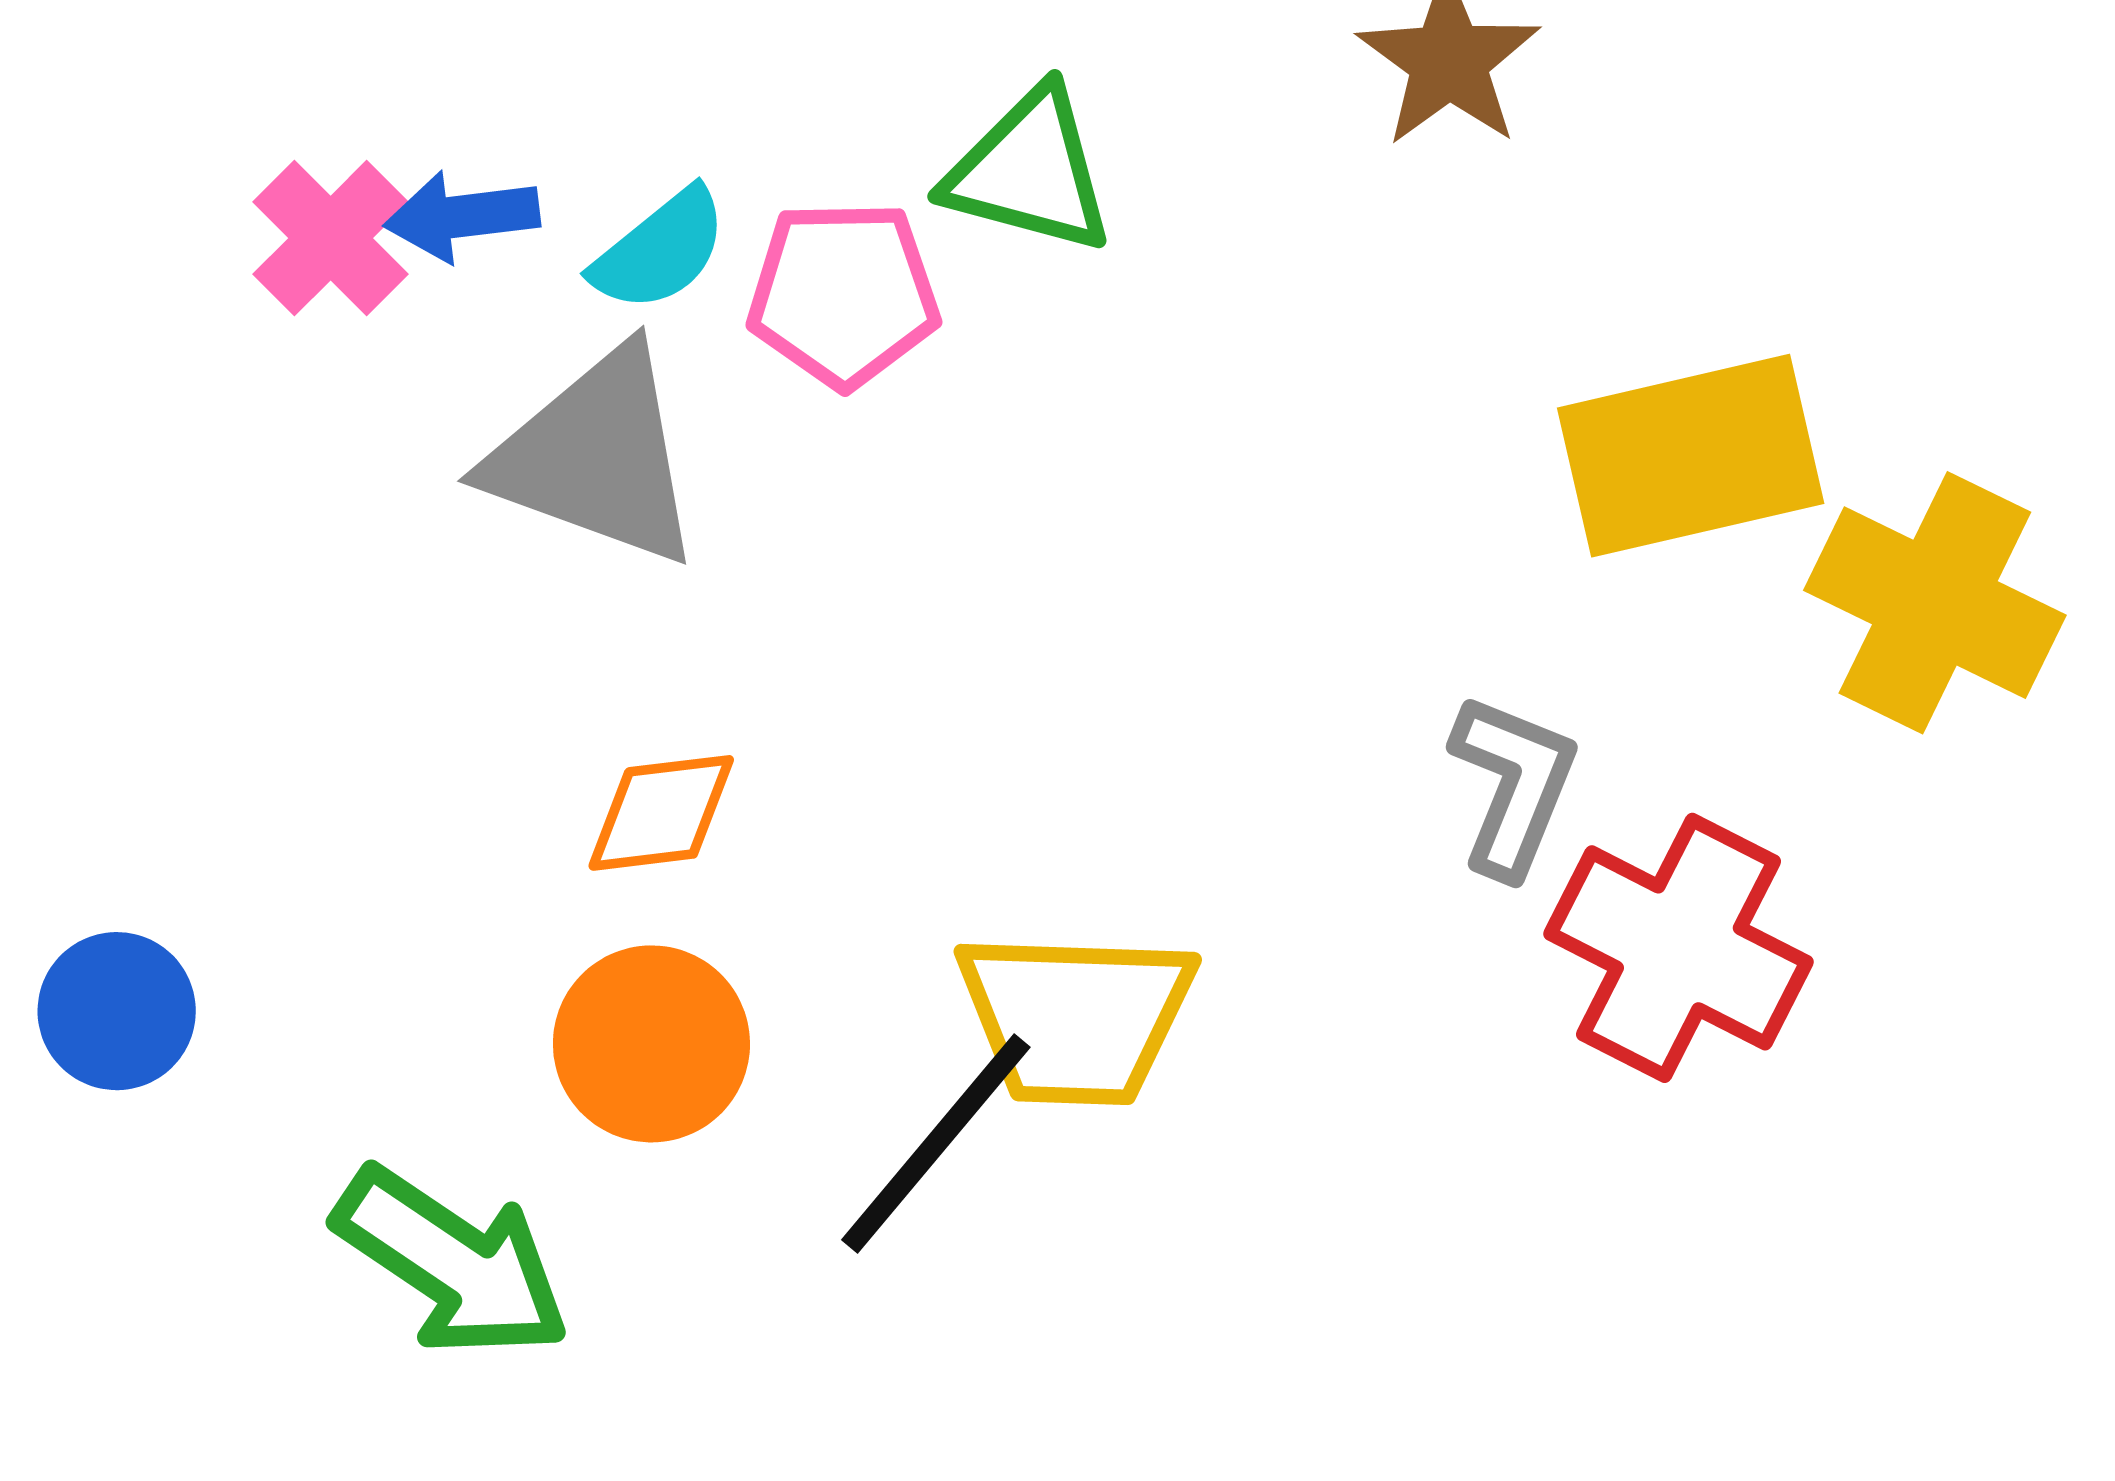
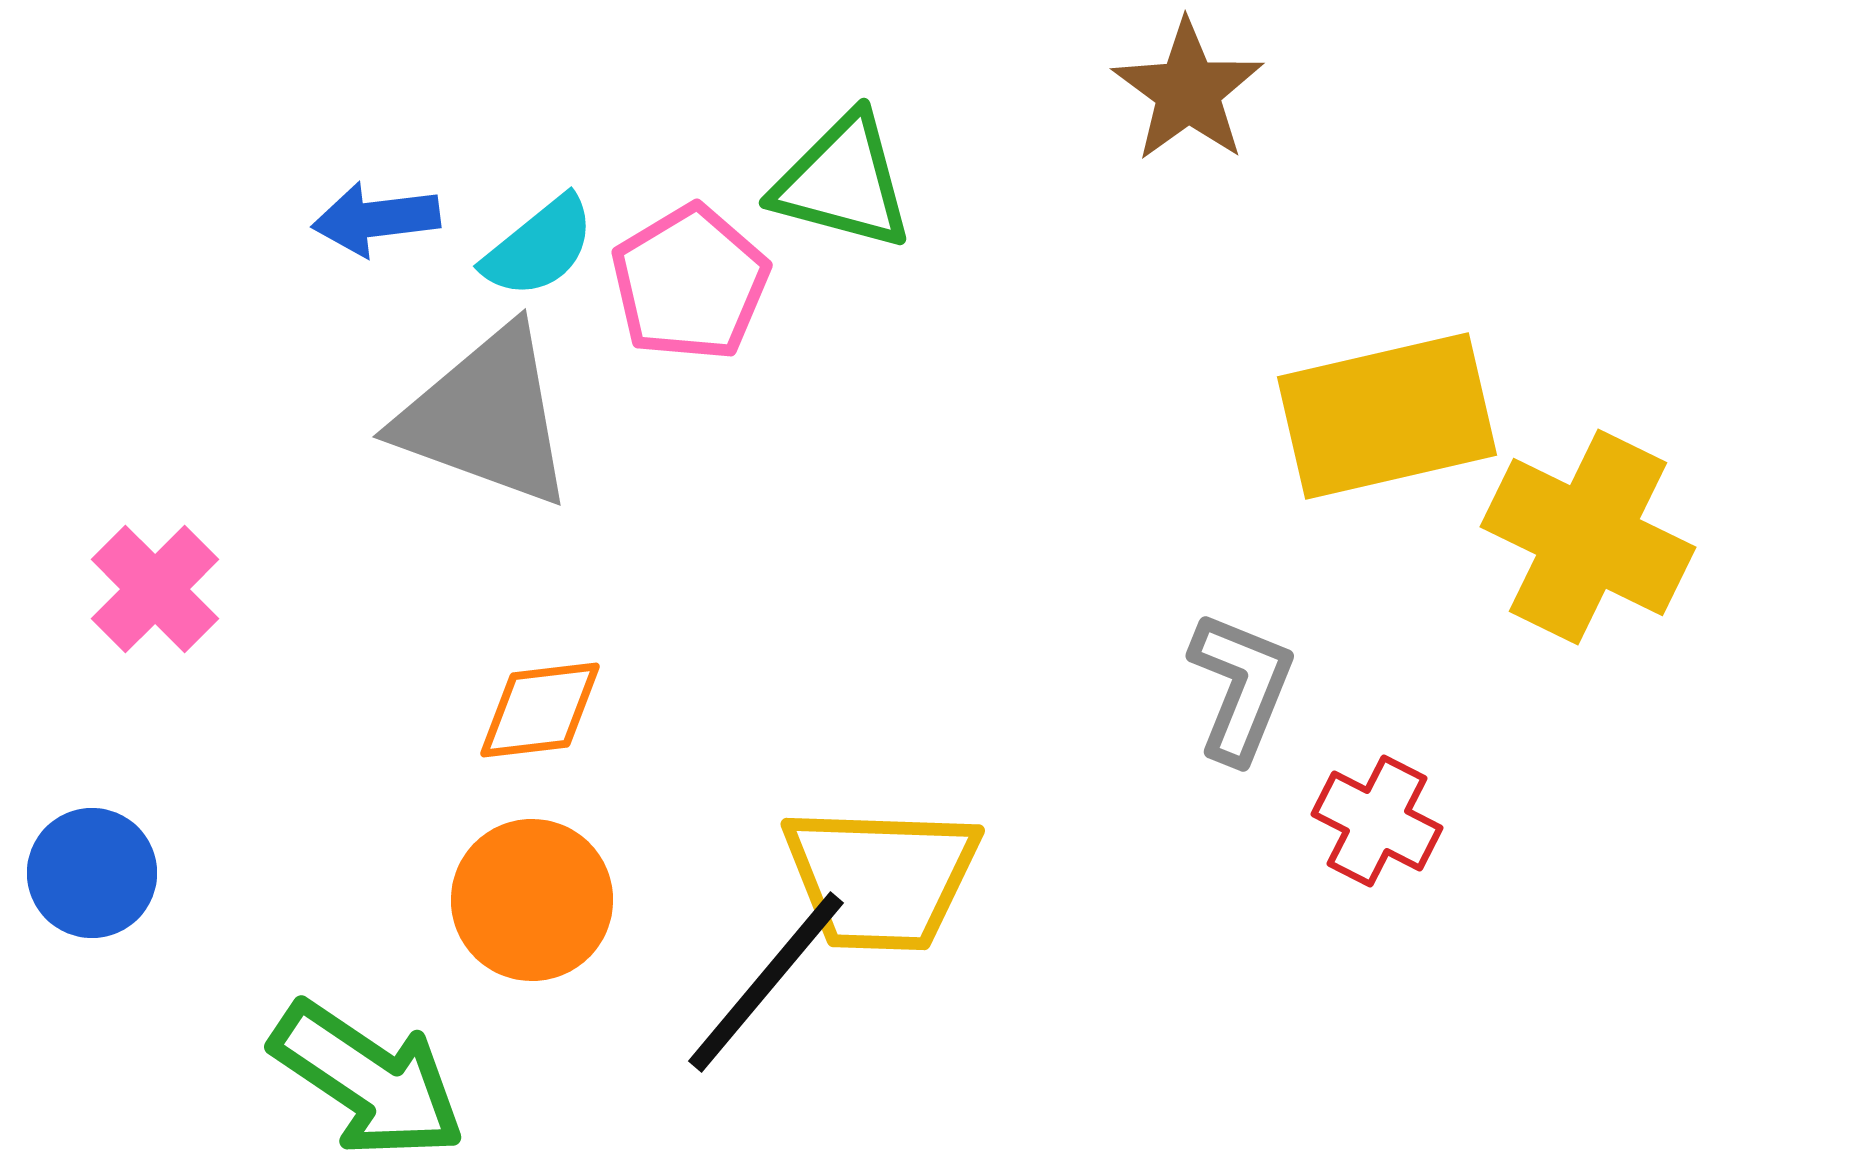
pink cross: (331, 238) -> (155, 589), moved
pink pentagon: (843, 294) -> (690, 283), turned -30
red cross: (1678, 948) -> (1377, 821), size x0.6

